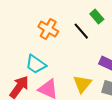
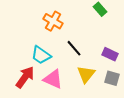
black line: (81, 31) -> (74, 48), moved

